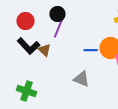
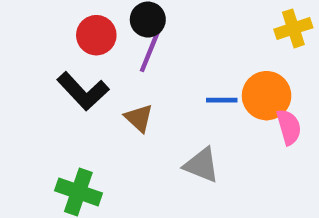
red circle: (26, 21) -> (96, 35), moved
brown triangle: (44, 50) -> (139, 118), moved

